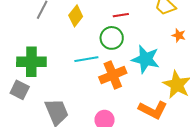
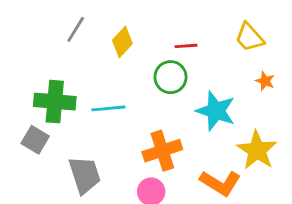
cyan line: (86, 59) -> (108, 108), moved
orange cross: (113, 75) -> (162, 151), moved

